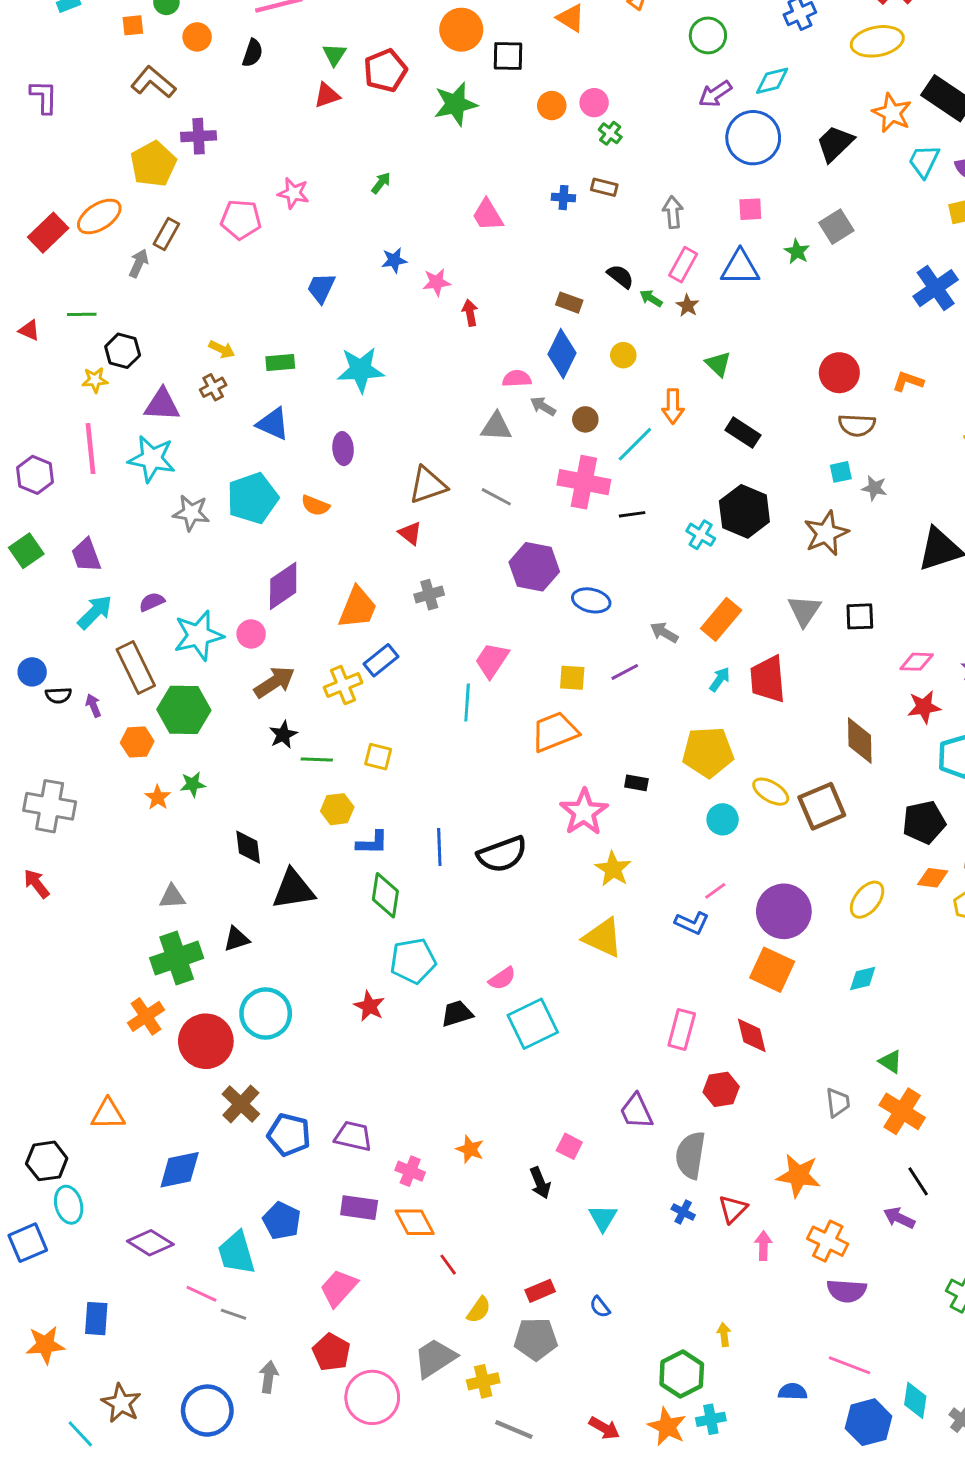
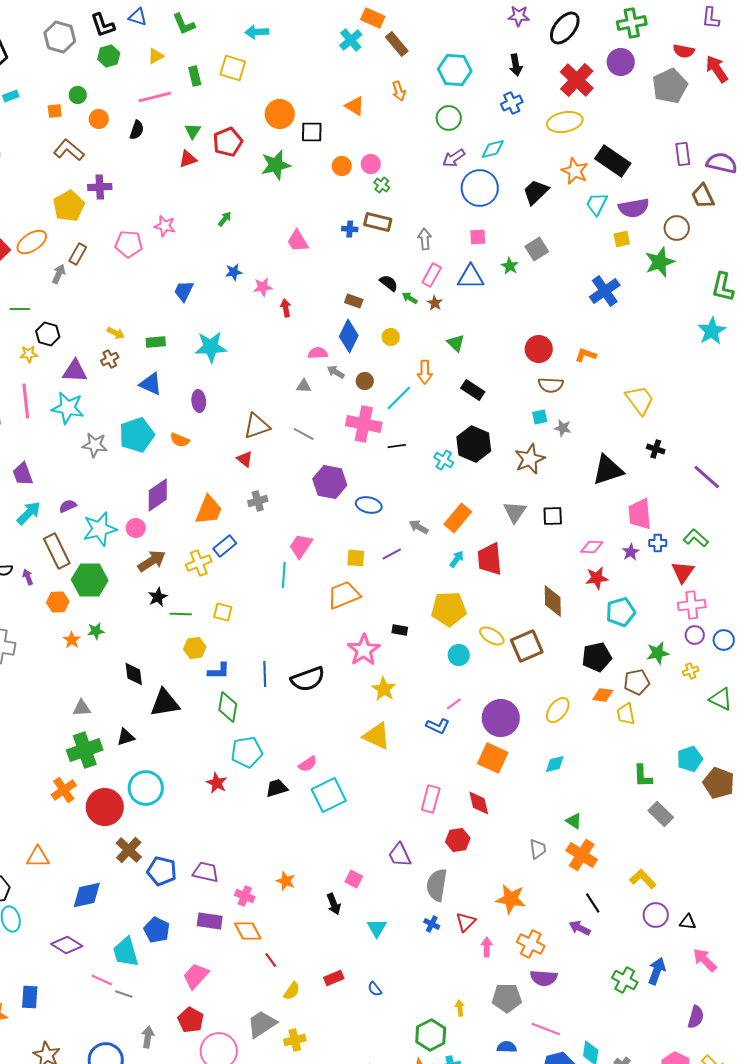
brown rectangle: (604, 187) -> (378, 222), size x1.5
gray triangle: (496, 427) -> (304, 386), size x0.7
gray pentagon: (536, 1339) -> (507, 998), moved

